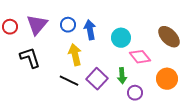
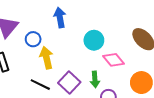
blue circle: (68, 25) -> (33, 39), moved
blue arrow: (90, 30) -> (60, 18), moved

